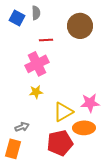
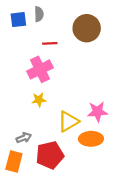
blue square: (17, 18) -> (18, 20), turned -35
red pentagon: (60, 143) -> (50, 155), moved

